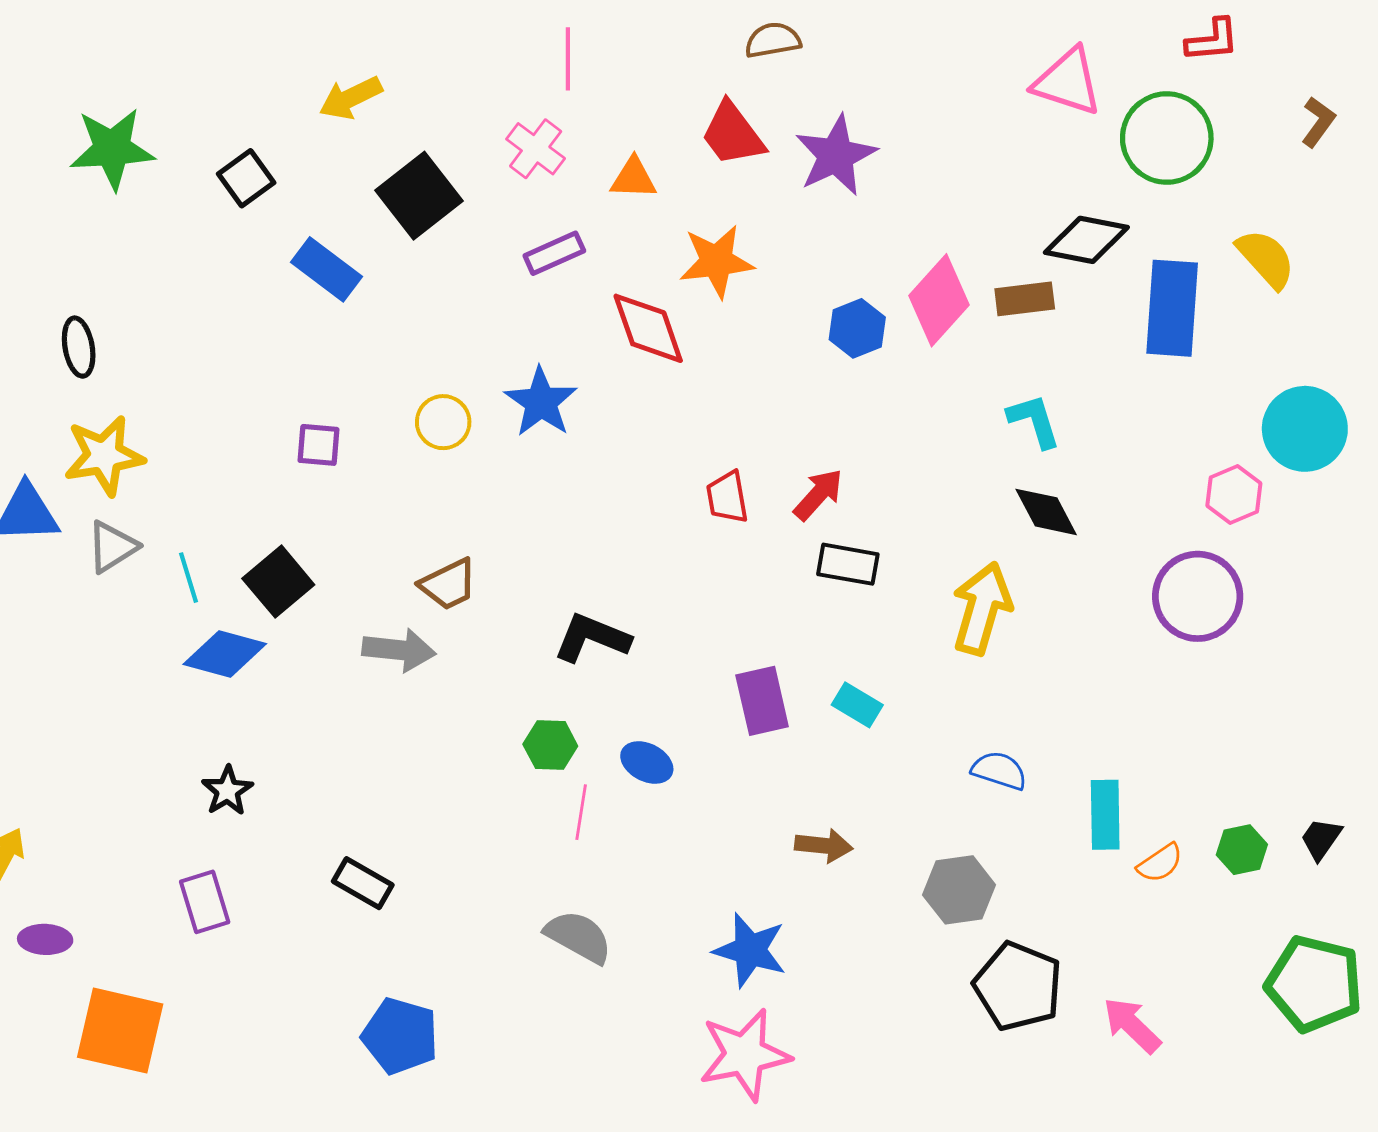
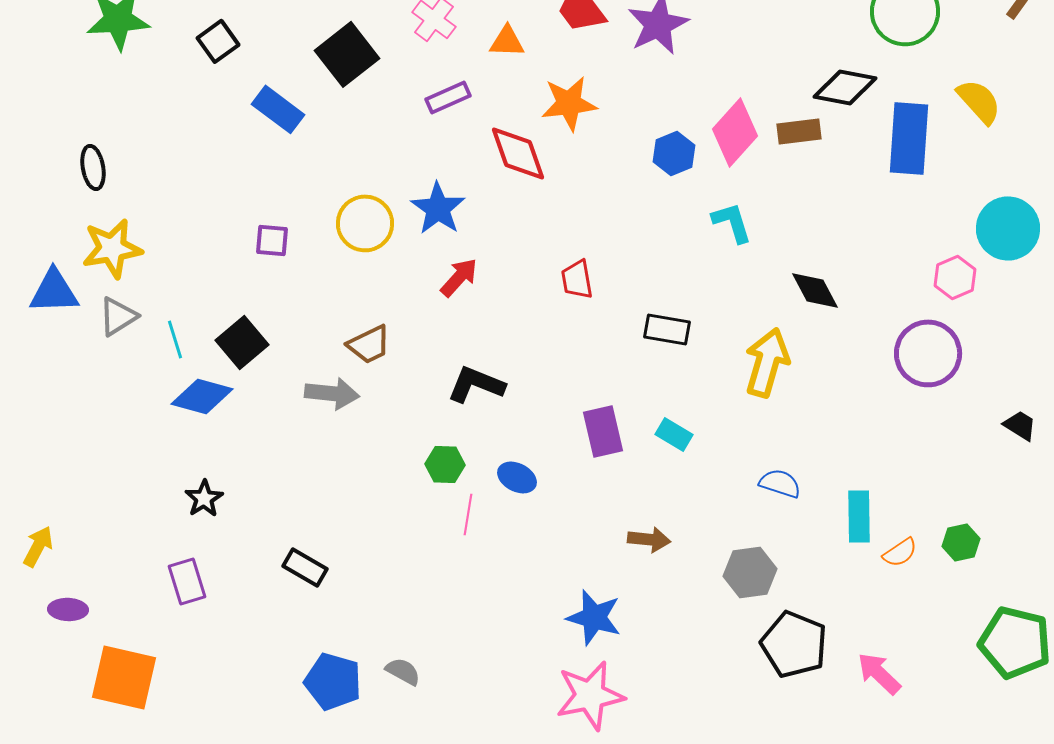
cyan L-shape: (1034, 421) -> (732, 222), moved
yellow circle: (443, 422) -> (365, 223), size x1.4
red arrow: (818, 494) -> (459, 277), moved
black trapezoid: (1321, 839) -> (1020, 425), moved, turned 87
gray semicircle: (578, 937) -> (403, 671), moved, size x0.7

